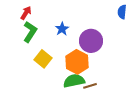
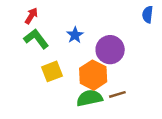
green L-shape: (30, 32) -> (36, 39), turned -70
yellow square: (43, 59) -> (52, 71), turned 30
brown line: (90, 86) -> (117, 94), moved

